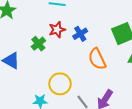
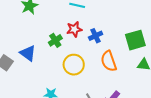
yellow circle: (60, 84) -> (74, 65), moved

